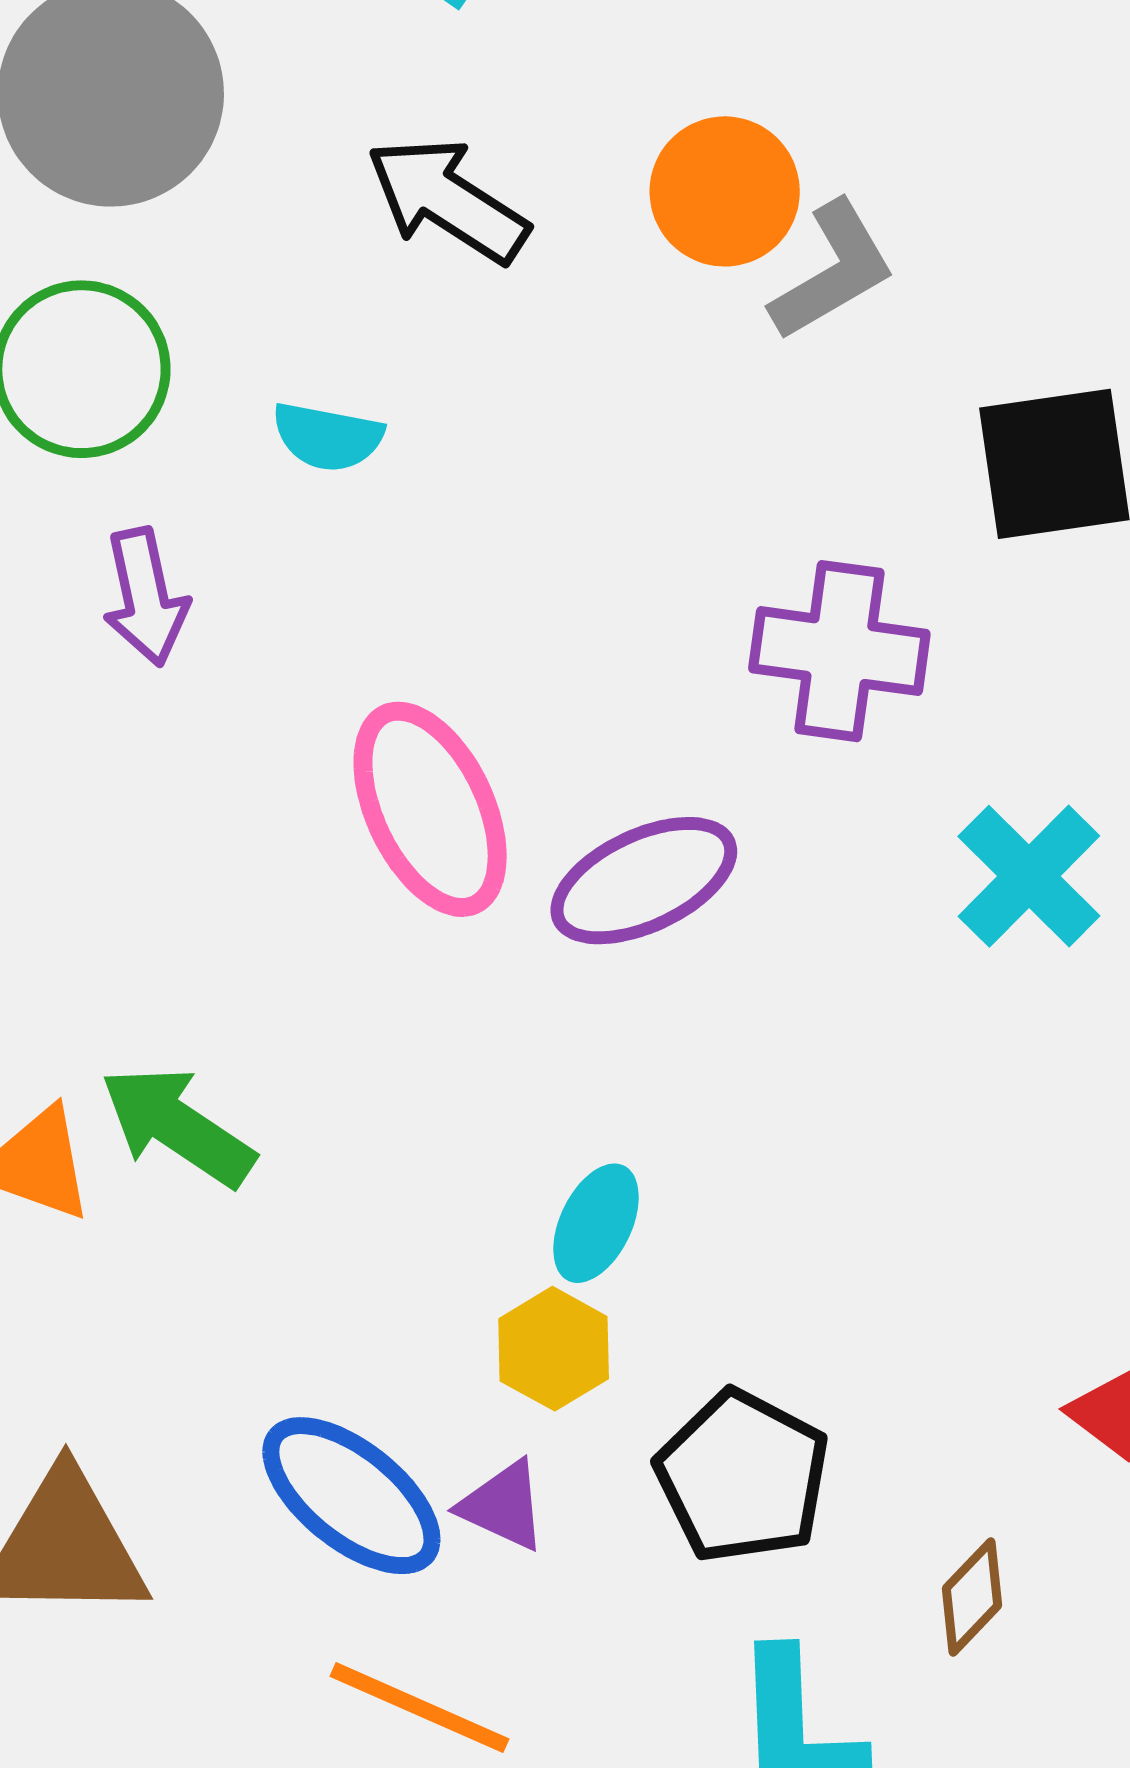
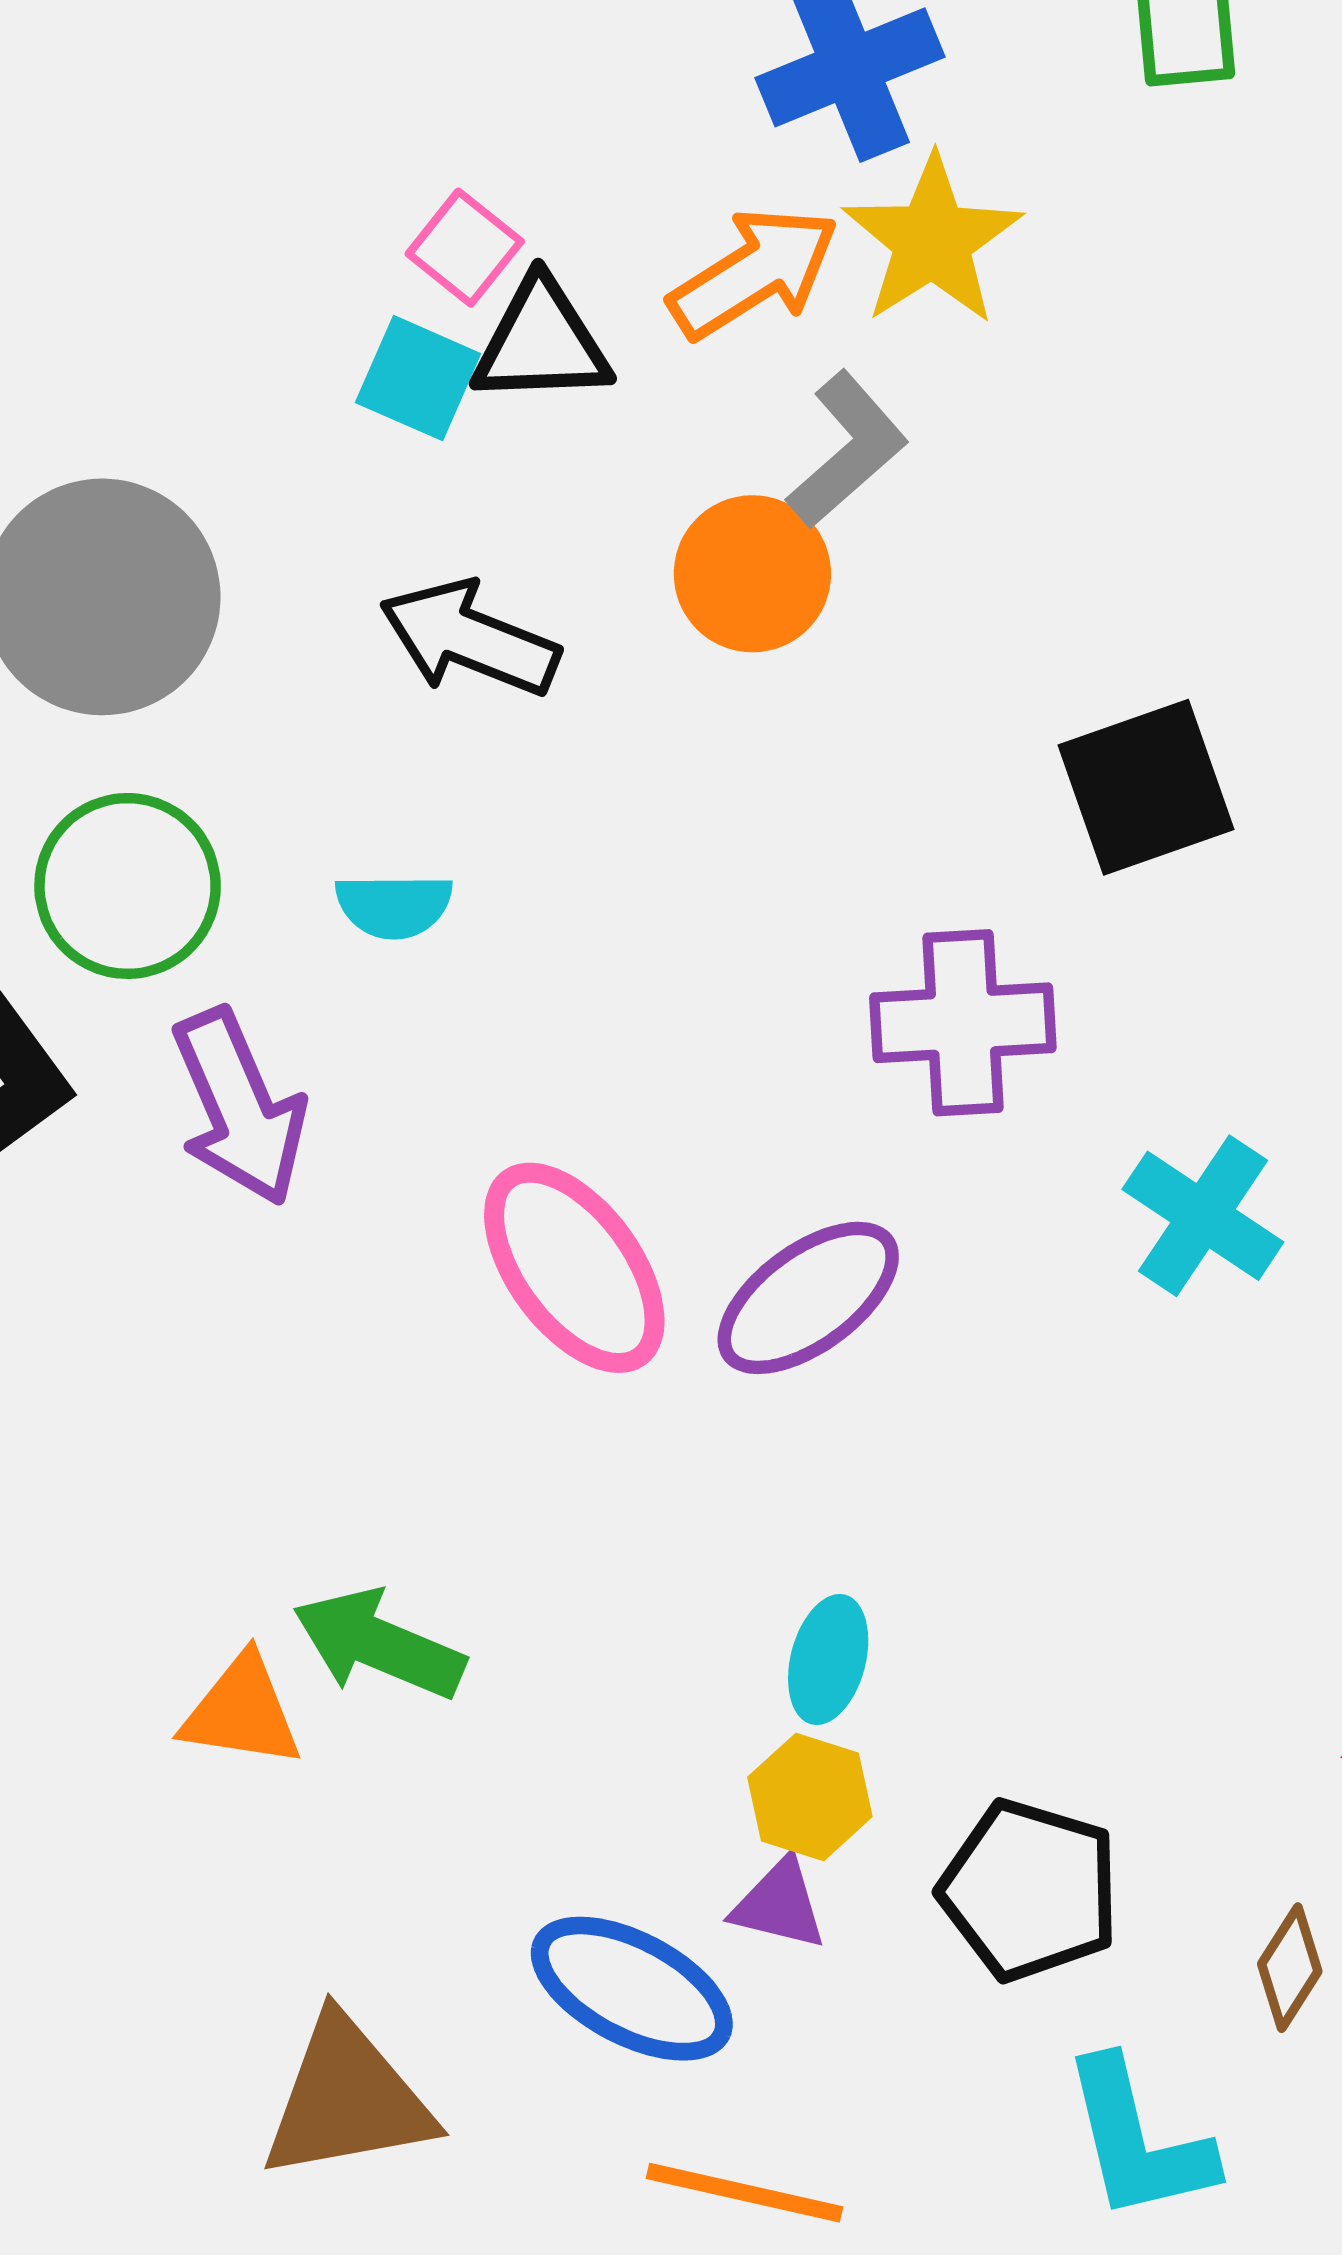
gray L-shape: (833, 271) -> (847, 450), moved
purple arrow: (146, 597) -> (239, 1107), size x1.4
purple triangle: (503, 1506) -> (779, 1904), moved

